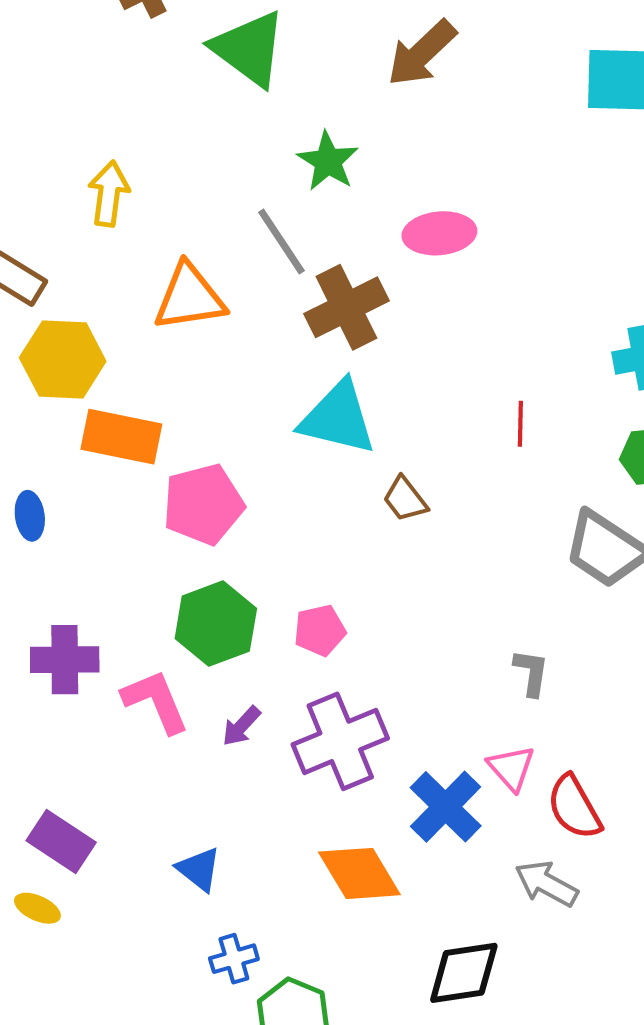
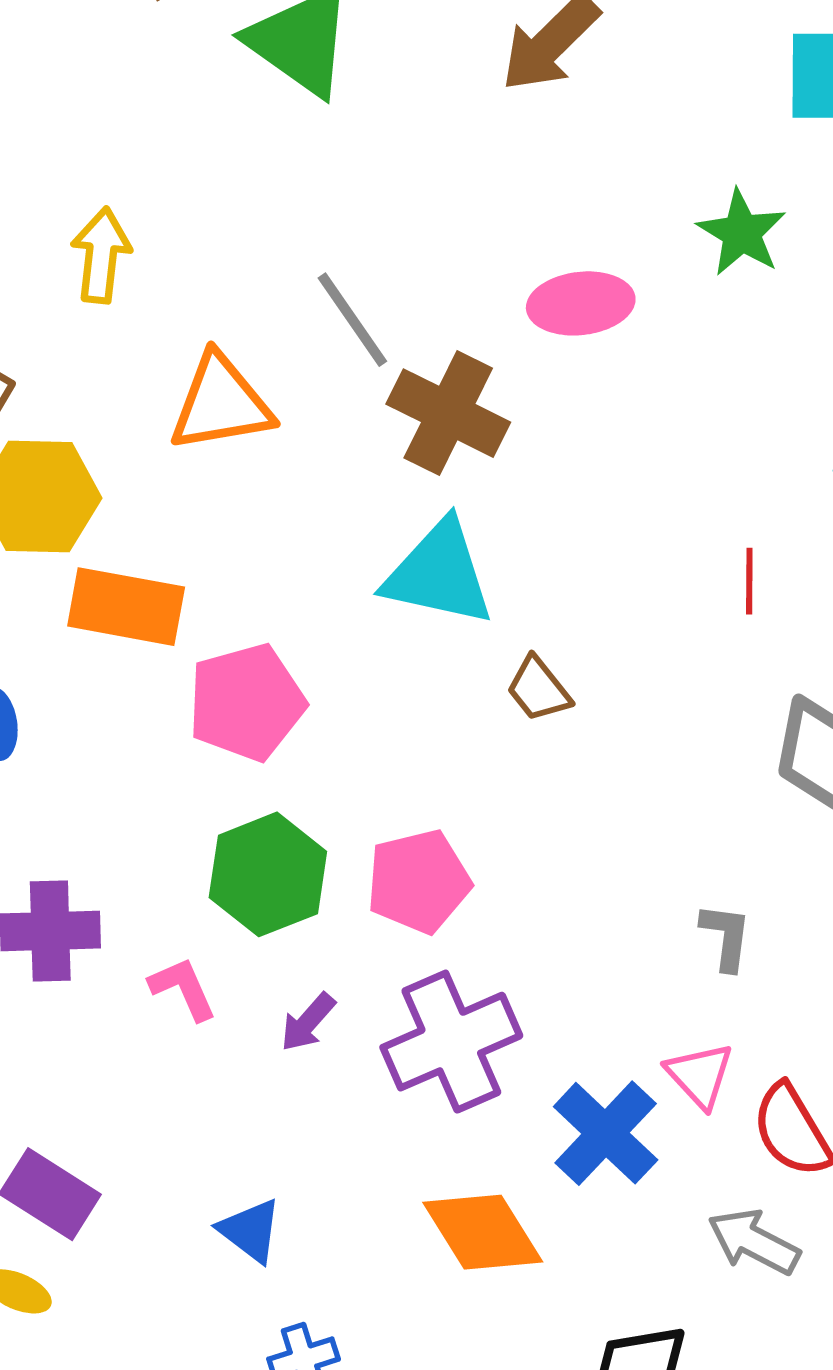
green star: (328, 161) -> (742, 233), moved
brown cross: (346, 307) -> (448, 413), turned -36
red line: (520, 424) -> (749, 581), moved
pink pentagon: (320, 630) -> (418, 881), size x1.4
pink L-shape: (156, 701) -> (183, 989), size x0.7

